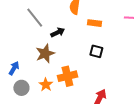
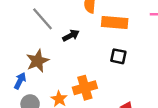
orange rectangle: (95, 23) -> (115, 22), size x1.5
brown star: (45, 53) -> (38, 61), moved

